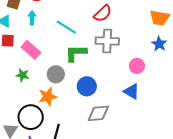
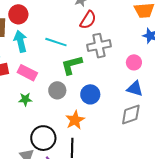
cyan arrow: (32, 18) -> (20, 41), size x1.5
orange star: (48, 97) -> (75, 120), moved
gray diamond: (98, 113) -> (131, 115), moved

